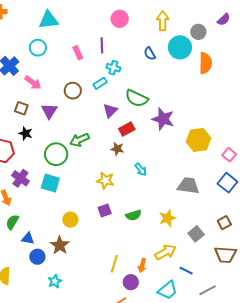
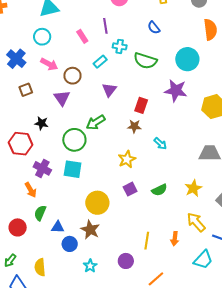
cyan circle: (180, 47) -> (187, 59), moved
pink arrow: (33, 83) -> (49, 64), moved
cyan rectangle: (100, 83) -> (100, 62), moved
brown circle: (73, 91) -> (72, 76), moved
green semicircle: (137, 98) -> (145, 61), moved
brown square: (21, 108) -> (26, 90), moved, turned -32
purple triangle: (110, 111) -> (109, 90), moved
red rectangle: (127, 129) -> (141, 105), turned -35
yellow star: (105, 180) -> (127, 159), turned -30
yellow circle: (70, 220) -> (97, 203), size x1.5
yellow arrow: (166, 252) -> (196, 222), turned -95
purple circle: (131, 282) -> (126, 261), moved

